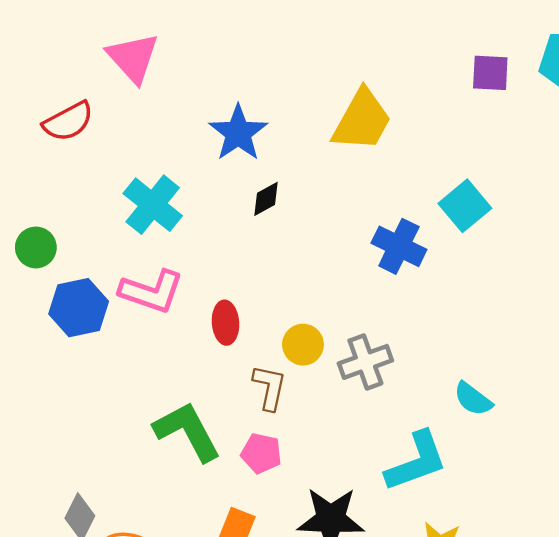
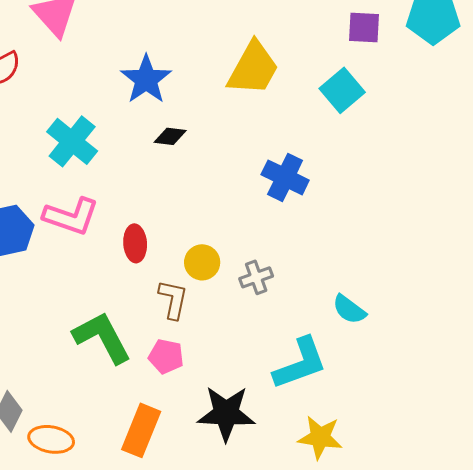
black diamond: (266, 199) -> (170, 136), turned 36
cyan square: (465, 206) -> (342, 90), moved
gray cross: (365, 362) -> (256, 277), size x0.7

